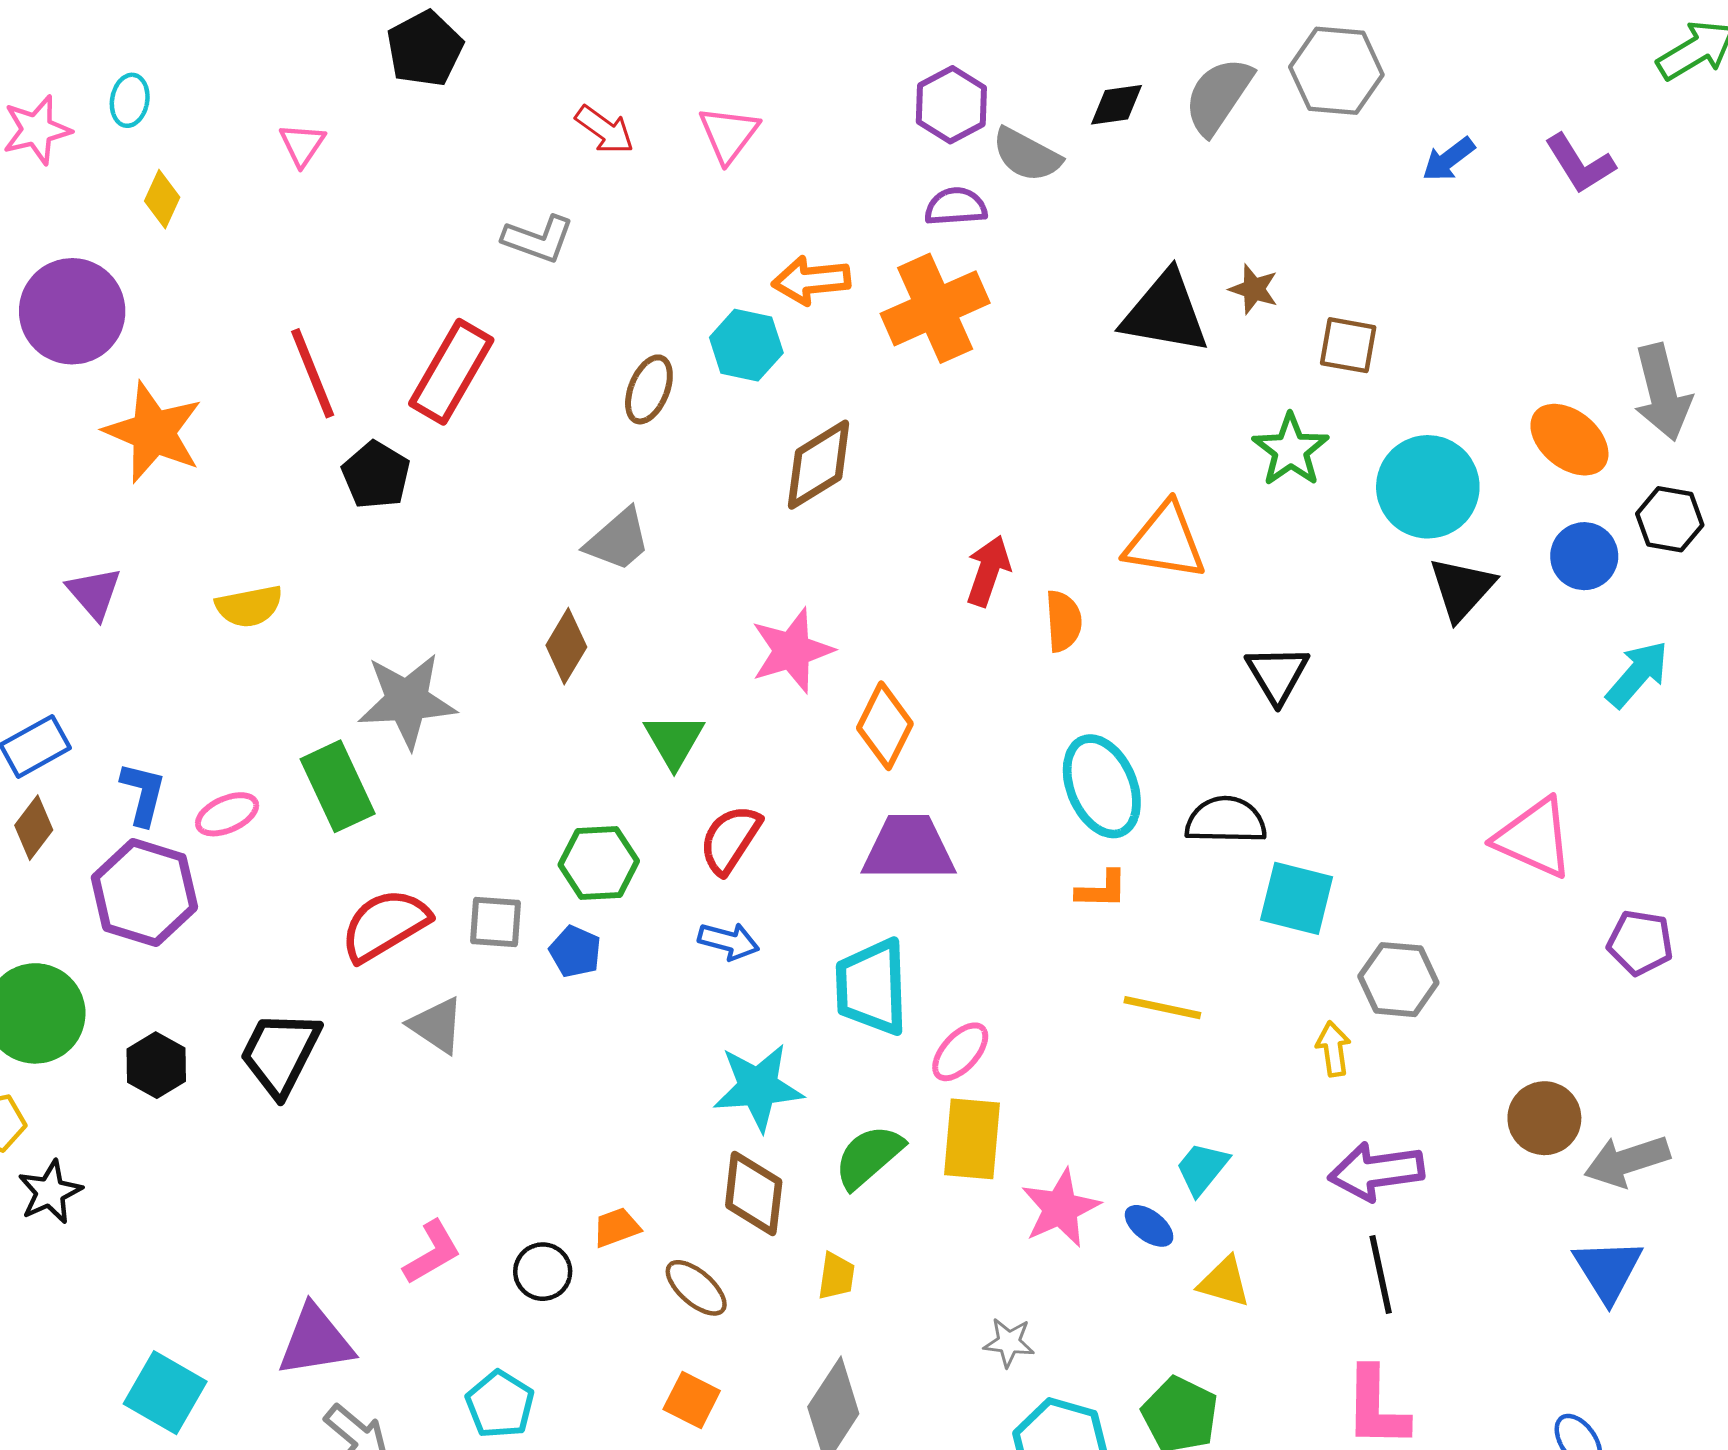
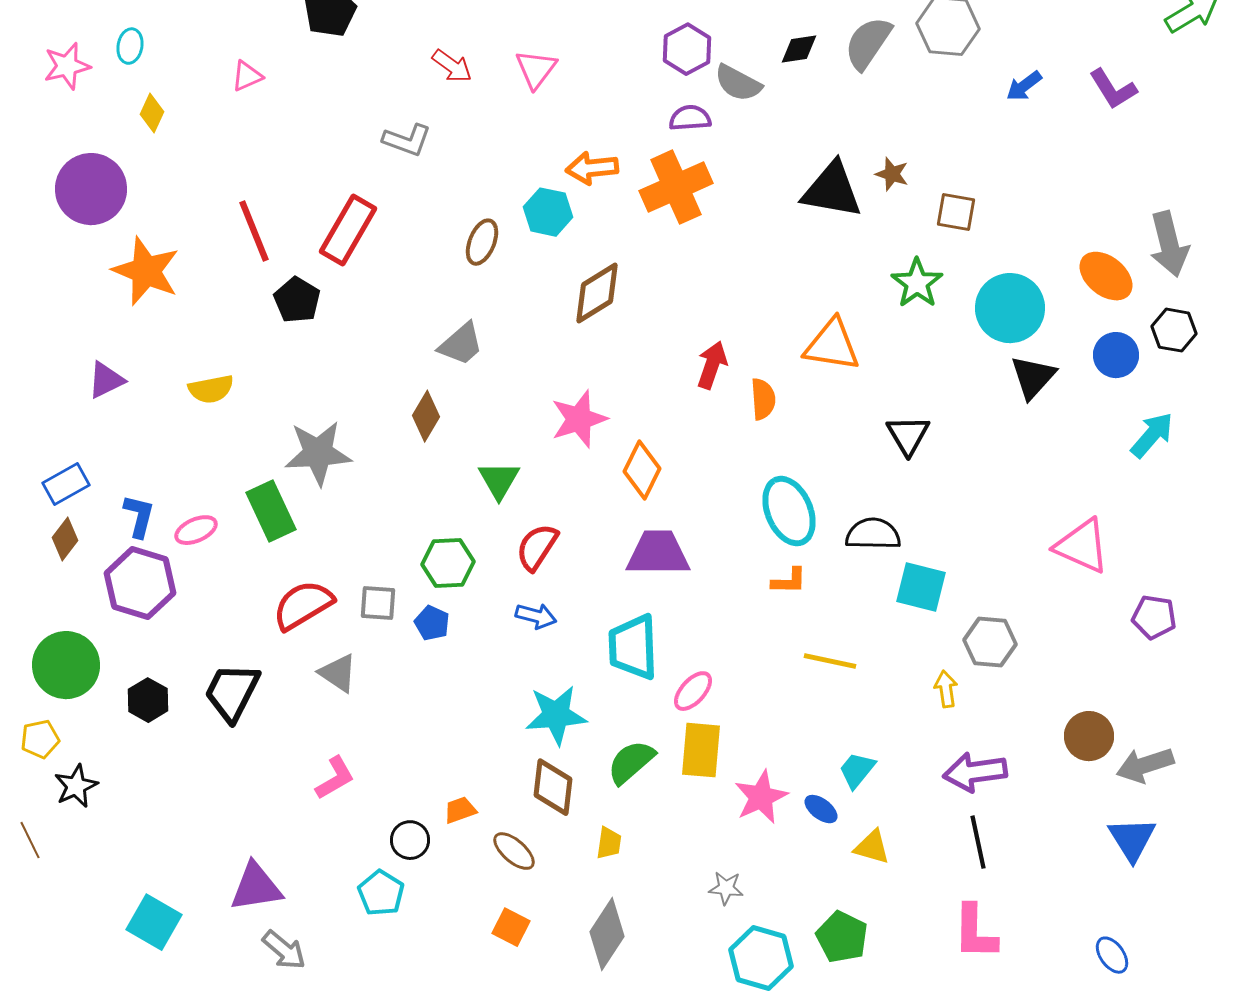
pink triangle: (302, 145) -> (247, 76), turned 32
purple triangle: (94, 593) -> (106, 380), turned 45
pink L-shape: (432, 1252) -> (335, 778), moved
cyan pentagon: (500, 1404) -> (381, 893), moved

